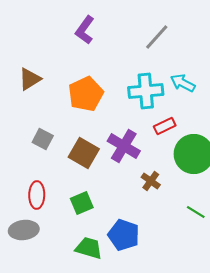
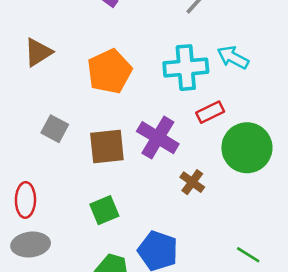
brown square: (84, 153) -> (107, 146), turned -36
red ellipse: (37, 195) -> (25, 200), moved
green line: (196, 212) -> (248, 255), moved

